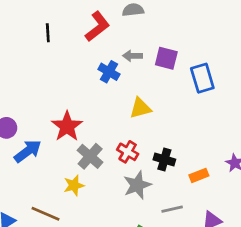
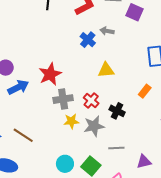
purple square: (166, 58) -> (135, 12), moved
gray cross: (90, 156) -> (63, 99), turned 30
orange rectangle: (199, 175) -> (145, 91), moved, turned -40
yellow star: (74, 185) -> (71, 121), moved

